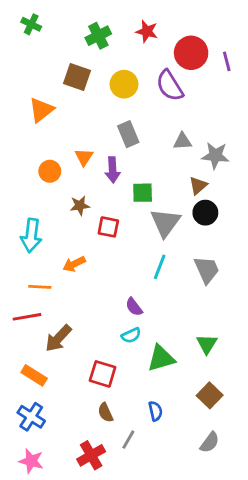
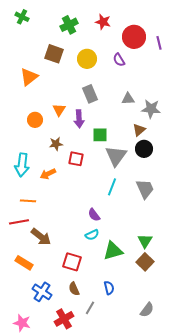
purple semicircle: (170, 86) -> (119, 60), size x0.6
orange arrow: (74, 264) -> (48, 174), moved
brown arrow: (58, 338) -> (41, 237), turned -95
brown square: (210, 395) -> (145, 262), moved
blue cross: (31, 417) -> (42, 292), moved

